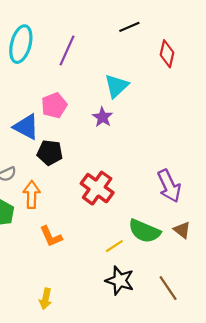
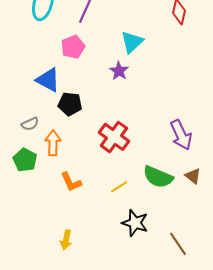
pink pentagon: (54, 105) -> (73, 47), moved
yellow line: (114, 246) -> (119, 187), moved
brown line: (168, 288) -> (178, 244), moved

